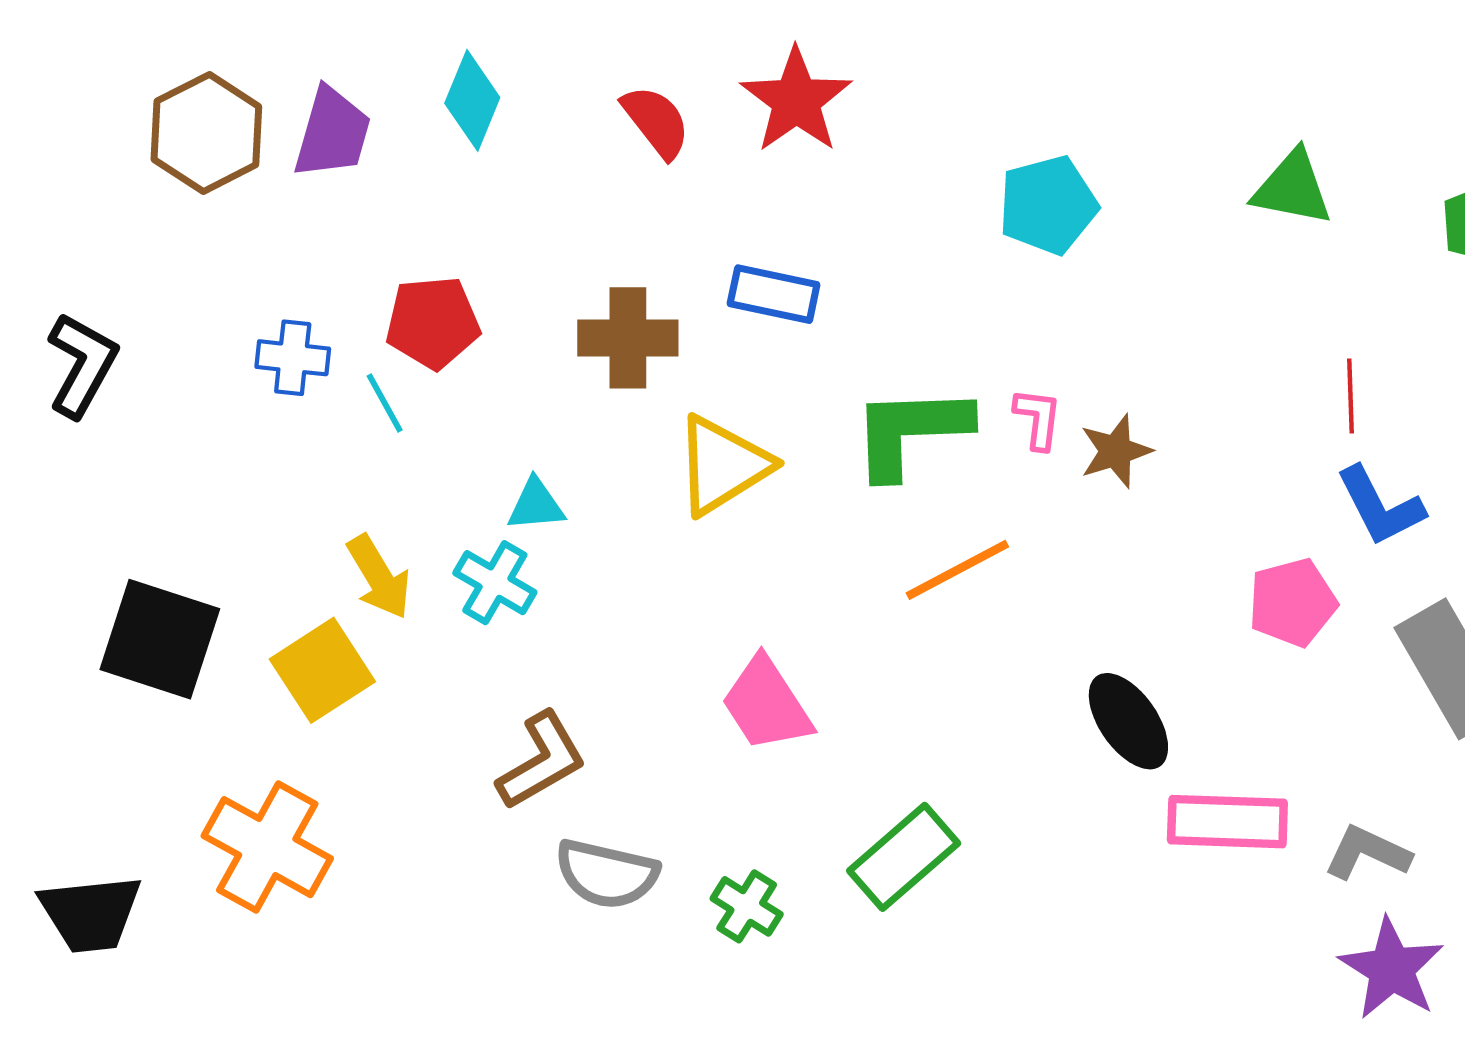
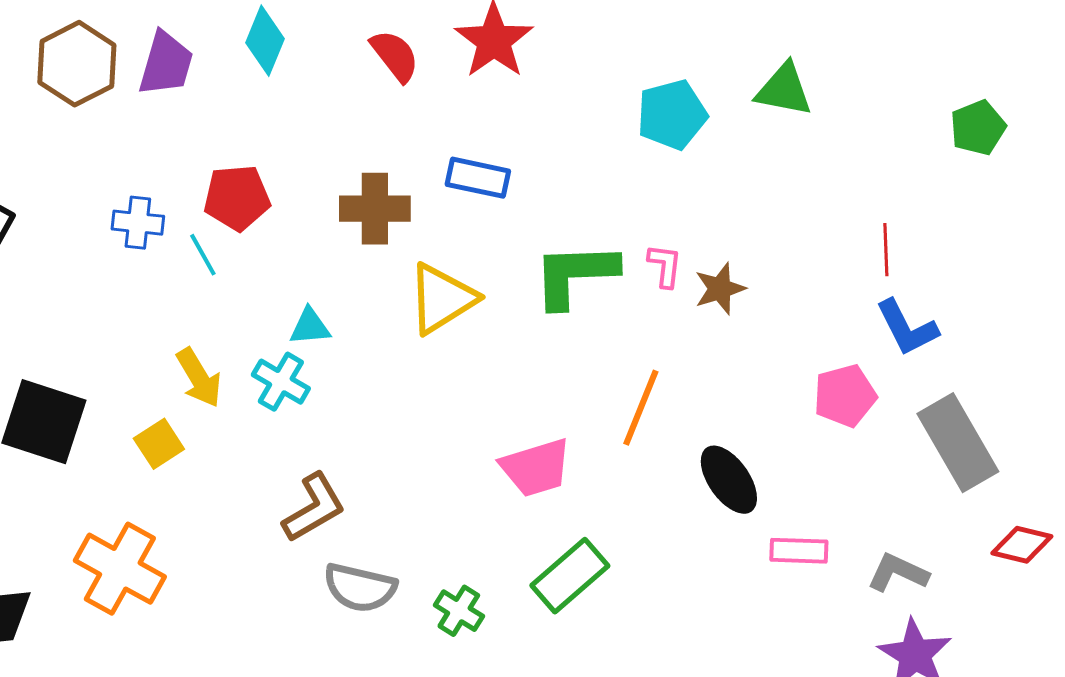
green triangle: (1292, 188) -> (784, 90), moved
orange line: (957, 570) -> (641, 408), moved, turned -40
yellow square: (322, 670) -> (159, 444), size x0.7
pink trapezoid: (766, 704) -> (536, 468), moved, turned -74
pink rectangle: (1227, 822) -> (799, 551), size x0.7

